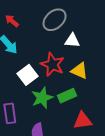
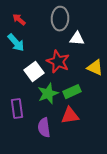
gray ellipse: (55, 20) -> (60, 19), turned -45
yellow triangle: (80, 71) -> (95, 68), moved
red triangle: (83, 121) -> (70, 116), moved

